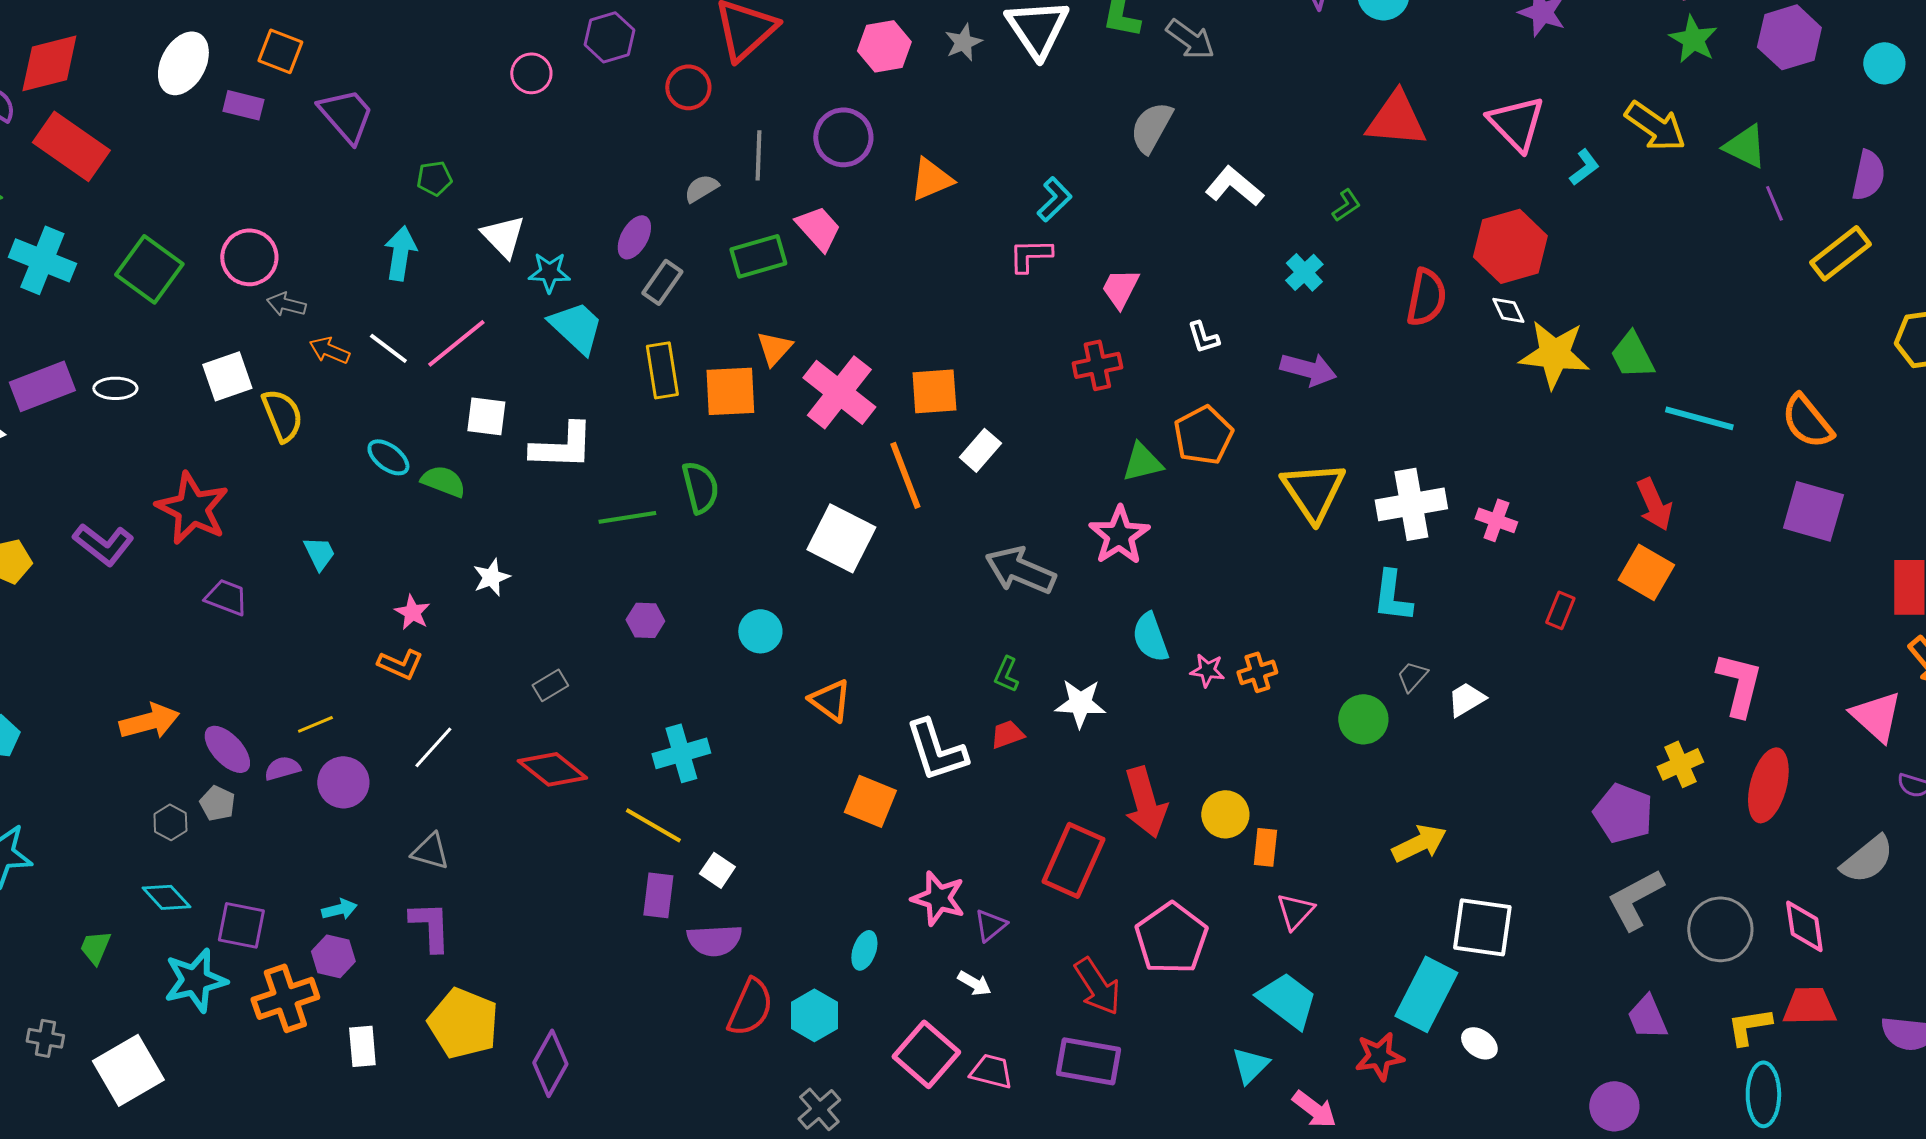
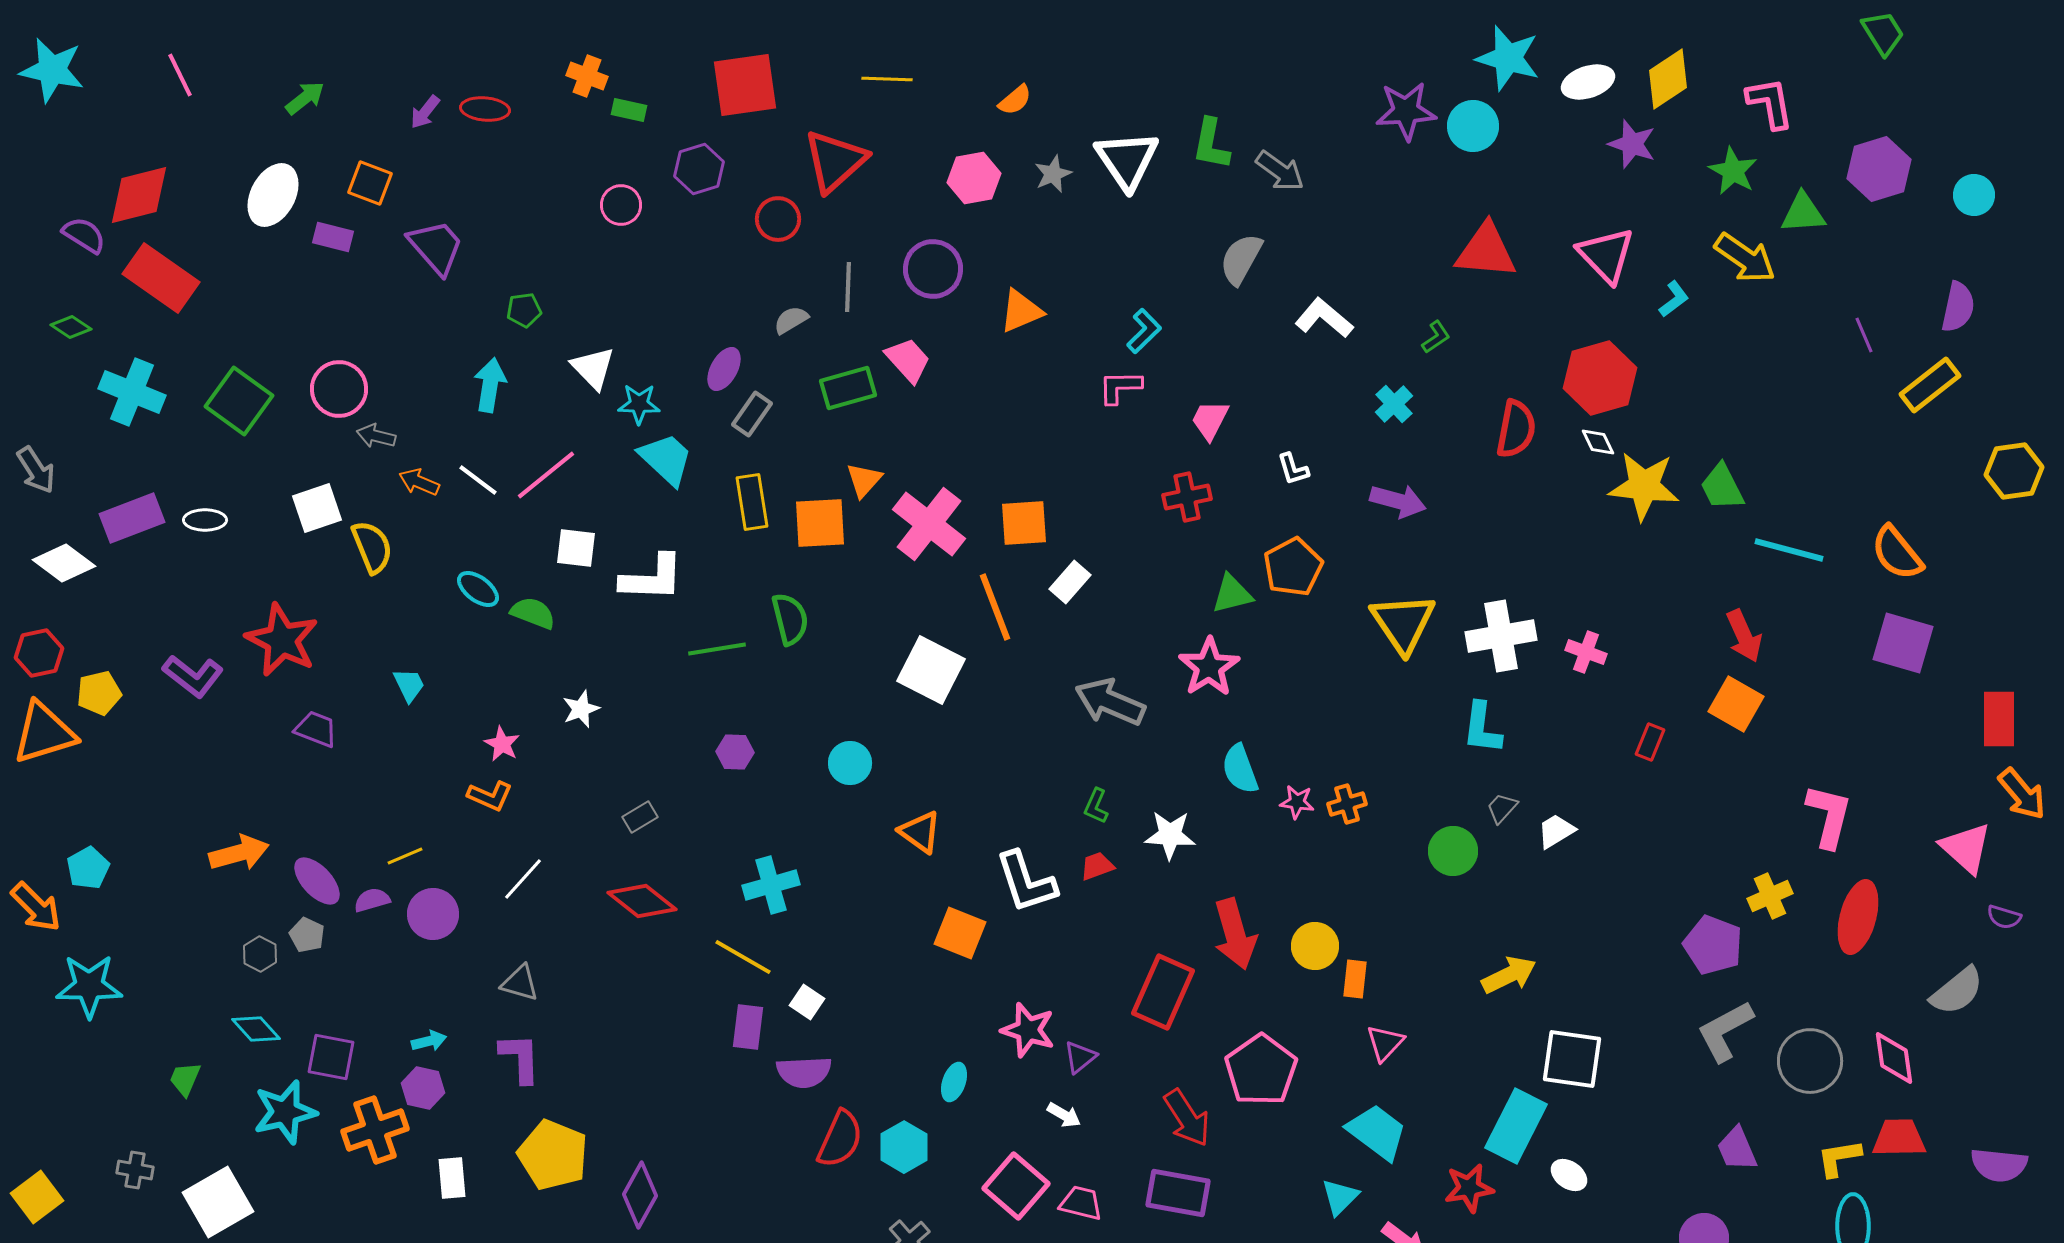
green star: (1693, 39) -> (1733, 171), moved
green triangle: (1745, 146) -> (1803, 213), moved, turned -30

